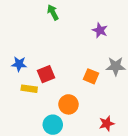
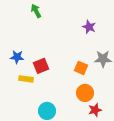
green arrow: (53, 12) -> (36, 11), moved
orange circle: (68, 104) -> (85, 93), moved

